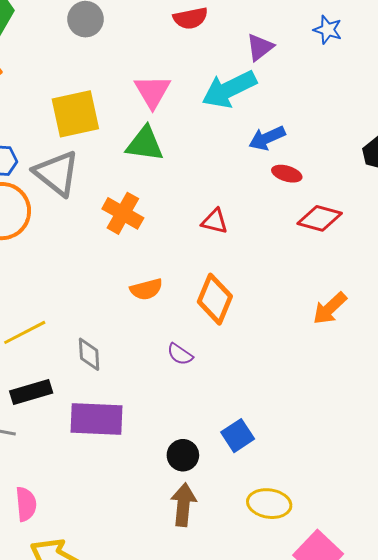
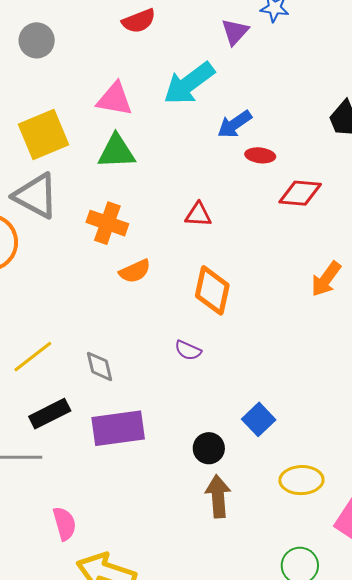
purple triangle: (260, 47) -> (235, 32), moved
pink triangle: (152, 91) -> (115, 99), turned -39
orange semicircle: (146, 289) -> (135, 271), moved

